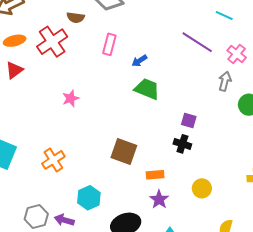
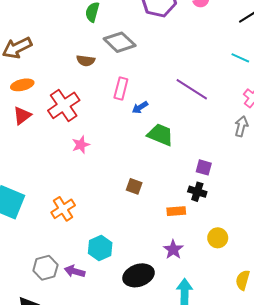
red cross: (52, 42) -> (64, 105), moved
purple line: (197, 42) -> (192, 89), moved
blue arrow: (139, 61) -> (140, 107), moved
brown square: (124, 151) -> (134, 186), moved, size x0.6
orange rectangle: (155, 175) -> (176, 211), moved

